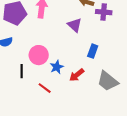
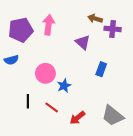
black line: (22, 71) -> (28, 101), moved
red arrow: (77, 75) -> (77, 118), moved
gray trapezoid: (108, 81) -> (113, 116), moved

